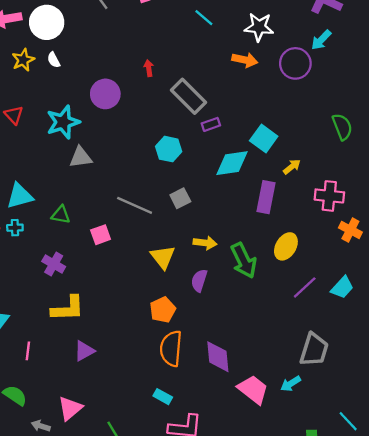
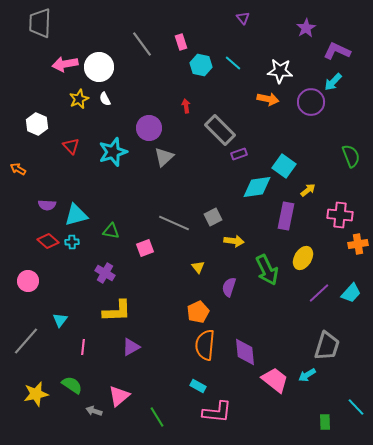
cyan hexagon: (169, 149) -> (201, 65), moved
gray triangle: (81, 157) -> (164, 157), moved, turned -35
orange cross: (350, 230) -> (358, 244), turned -36
yellow arrow: (205, 243) -> (234, 241), moved
yellow triangle: (163, 257) -> (198, 267), size x0.6

